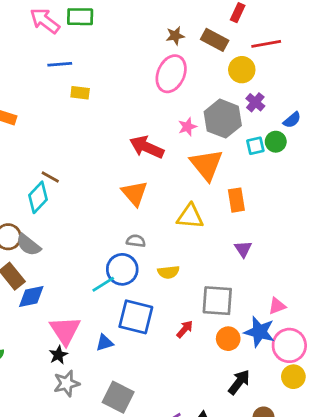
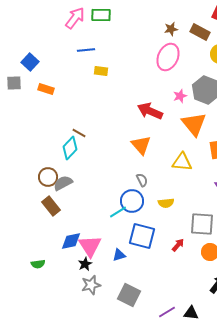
pink arrow: (45, 21) -> (75, 18), turned 90
gray semicircle: (136, 241) -> (142, 180), turned 56
gray semicircle: (28, 245) -> (63, 183), turned 114
blue diamond: (31, 297) -> (71, 241), moved

